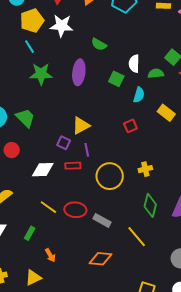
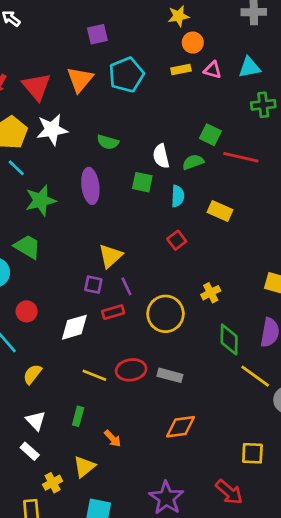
green trapezoid: (25, 118) -> (27, 247), moved
yellow line: (137, 237) -> (255, 376), moved
yellow triangle: (33, 278) -> (84, 467), moved

